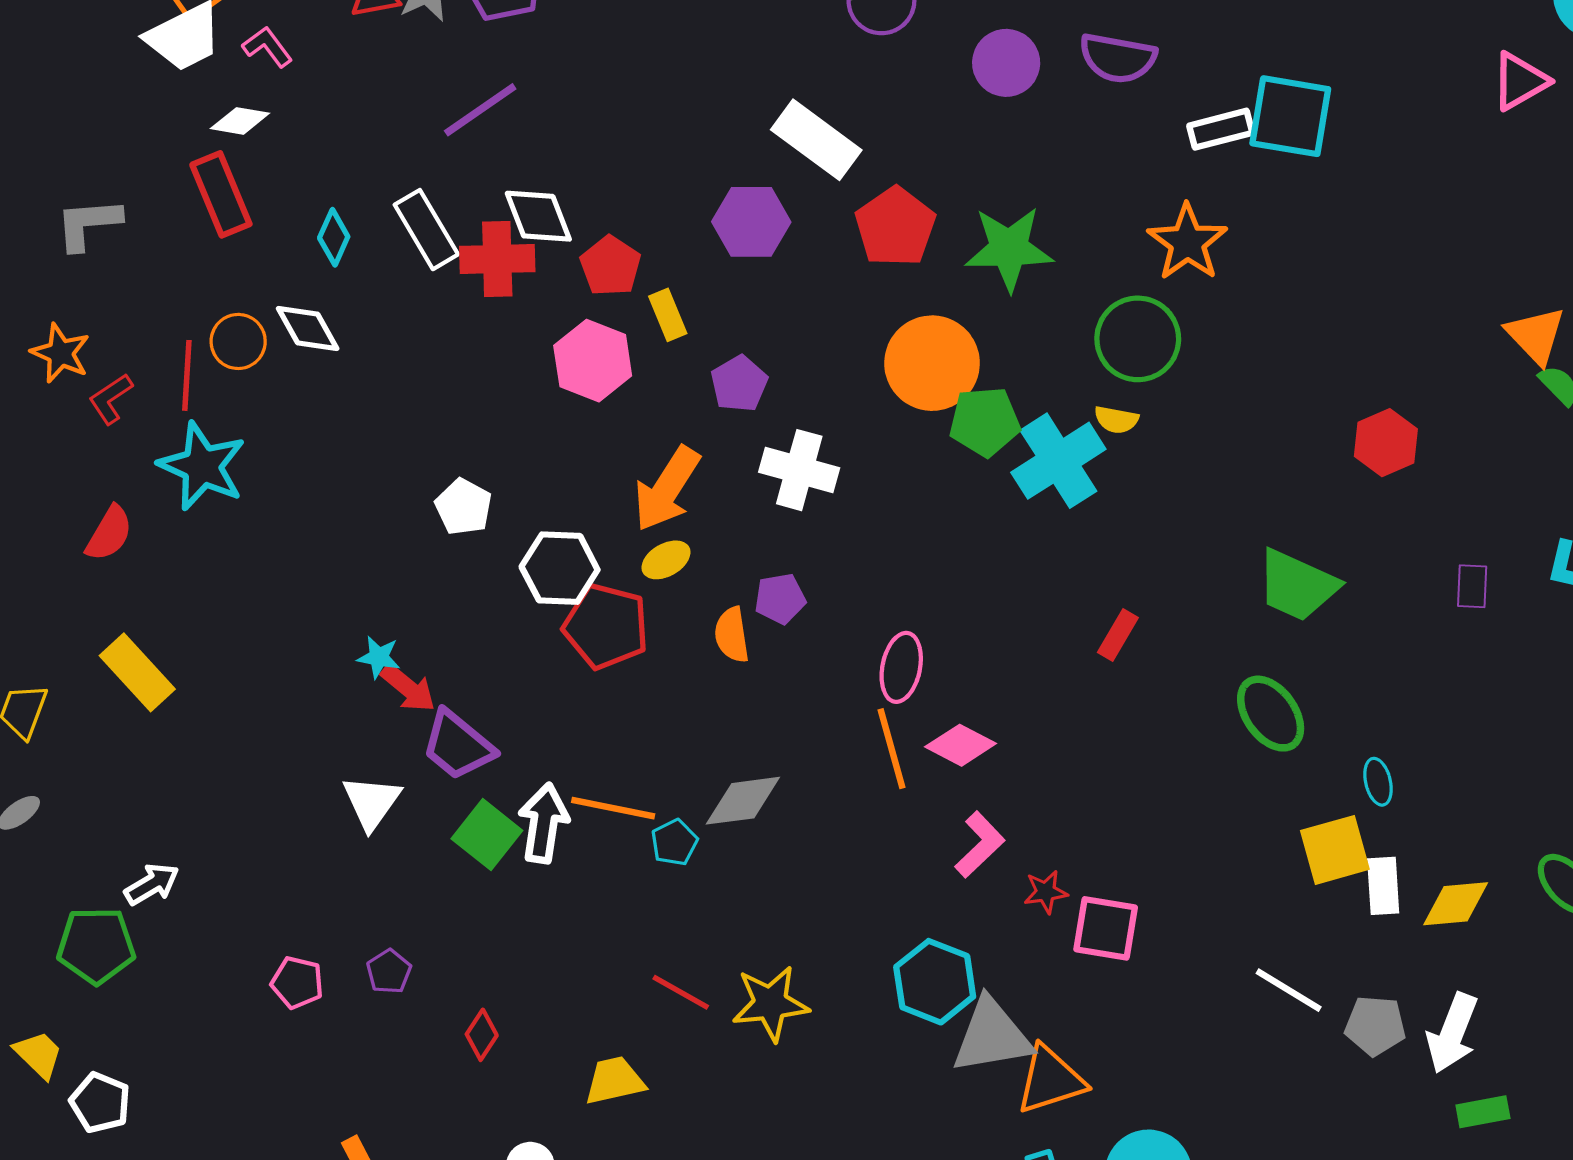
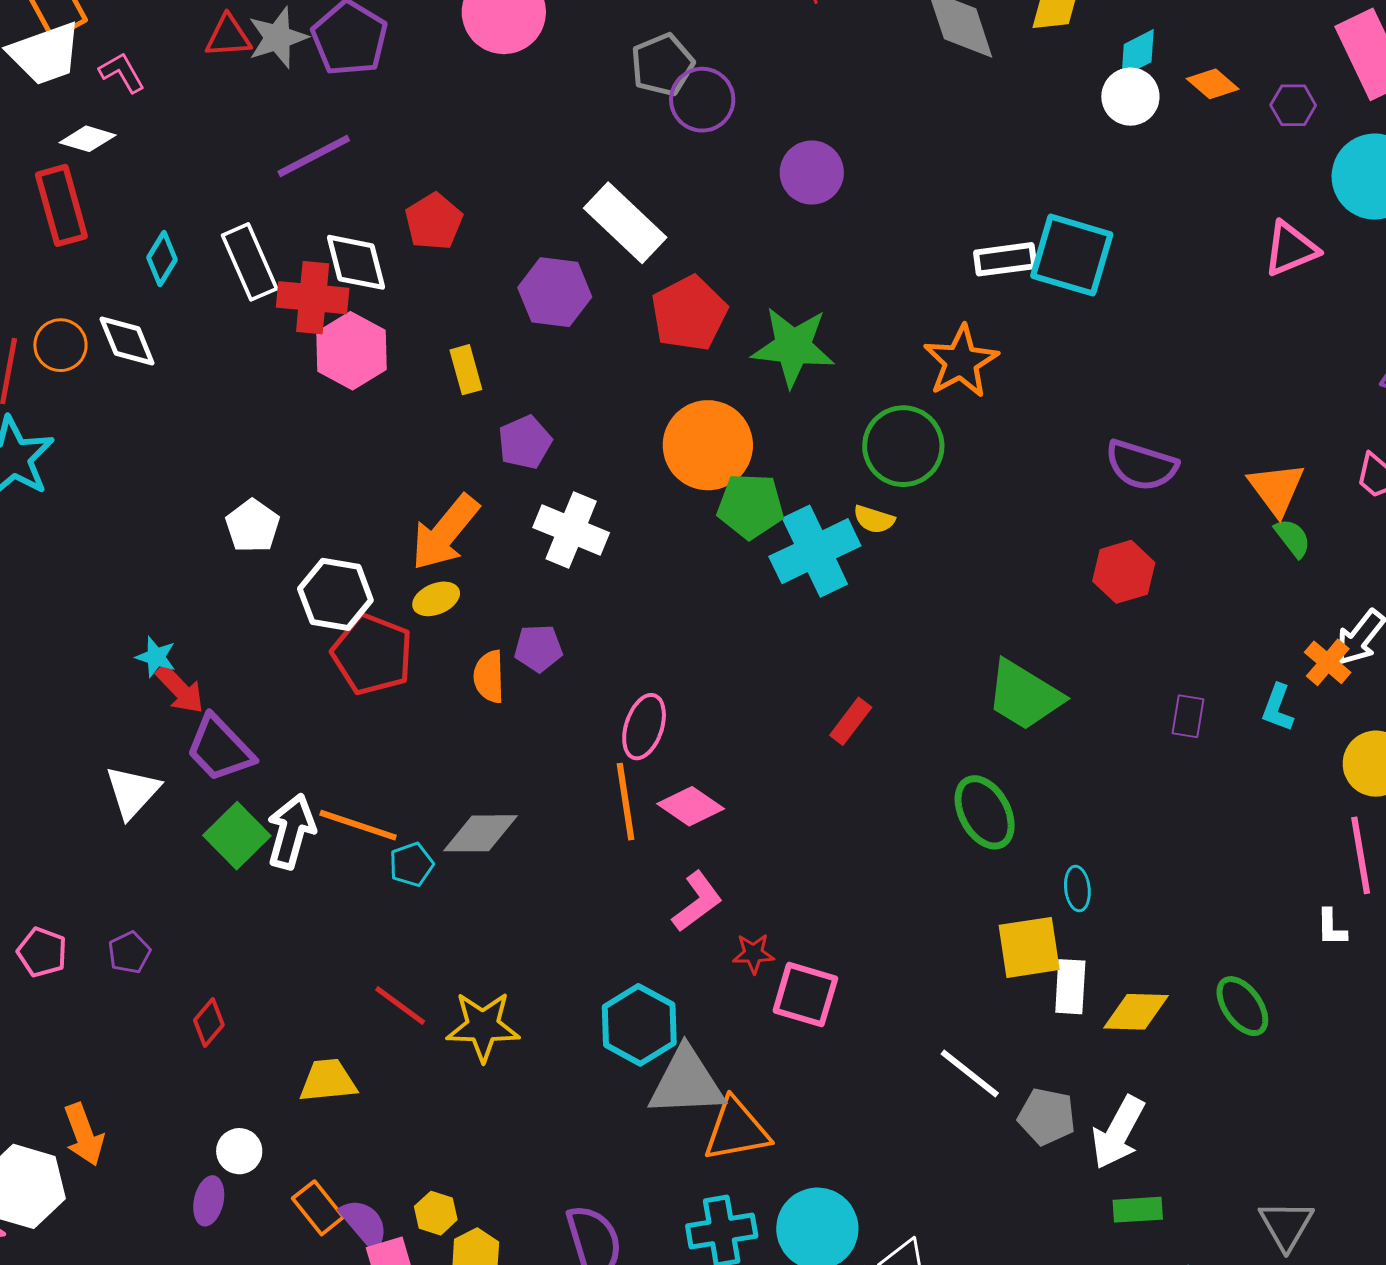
purple semicircle: (1118, 58) -> (1141, 465), moved
red pentagon: (610, 266) -> (434, 221), moved
pink hexagon: (593, 361) -> (351, 351), moved

